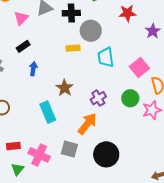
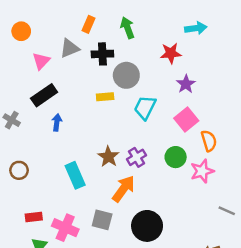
purple star: (153, 31) -> (186, 84), moved
black rectangle: (23, 46) -> (44, 95), size x1.5
cyan trapezoid: (106, 57) -> (145, 108), turned 35
brown star: (65, 88) -> (108, 157), moved

